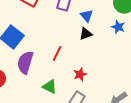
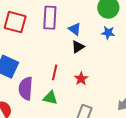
red star: (80, 74) -> (81, 79), moved
green triangle: (50, 87) -> (50, 98), moved

